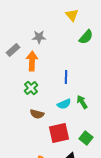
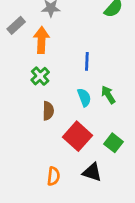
cyan semicircle: (64, 104) -> (84, 97), turned -88
brown semicircle: (37, 114) -> (48, 111), turned -104
red square: (59, 133) -> (77, 136), turned -35

